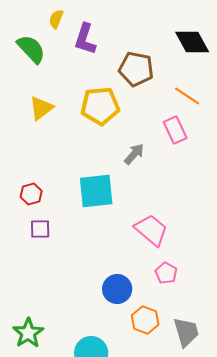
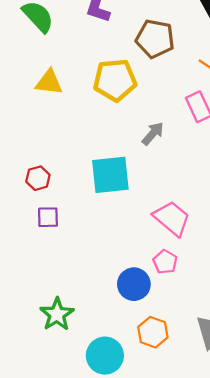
yellow triangle: (41, 108) -> (49, 82), turned 44
pink pentagon: (166, 273) -> (165, 262), moved
orange hexagon: (145, 320) -> (153, 332), moved
green star: (28, 333) -> (57, 314), moved

